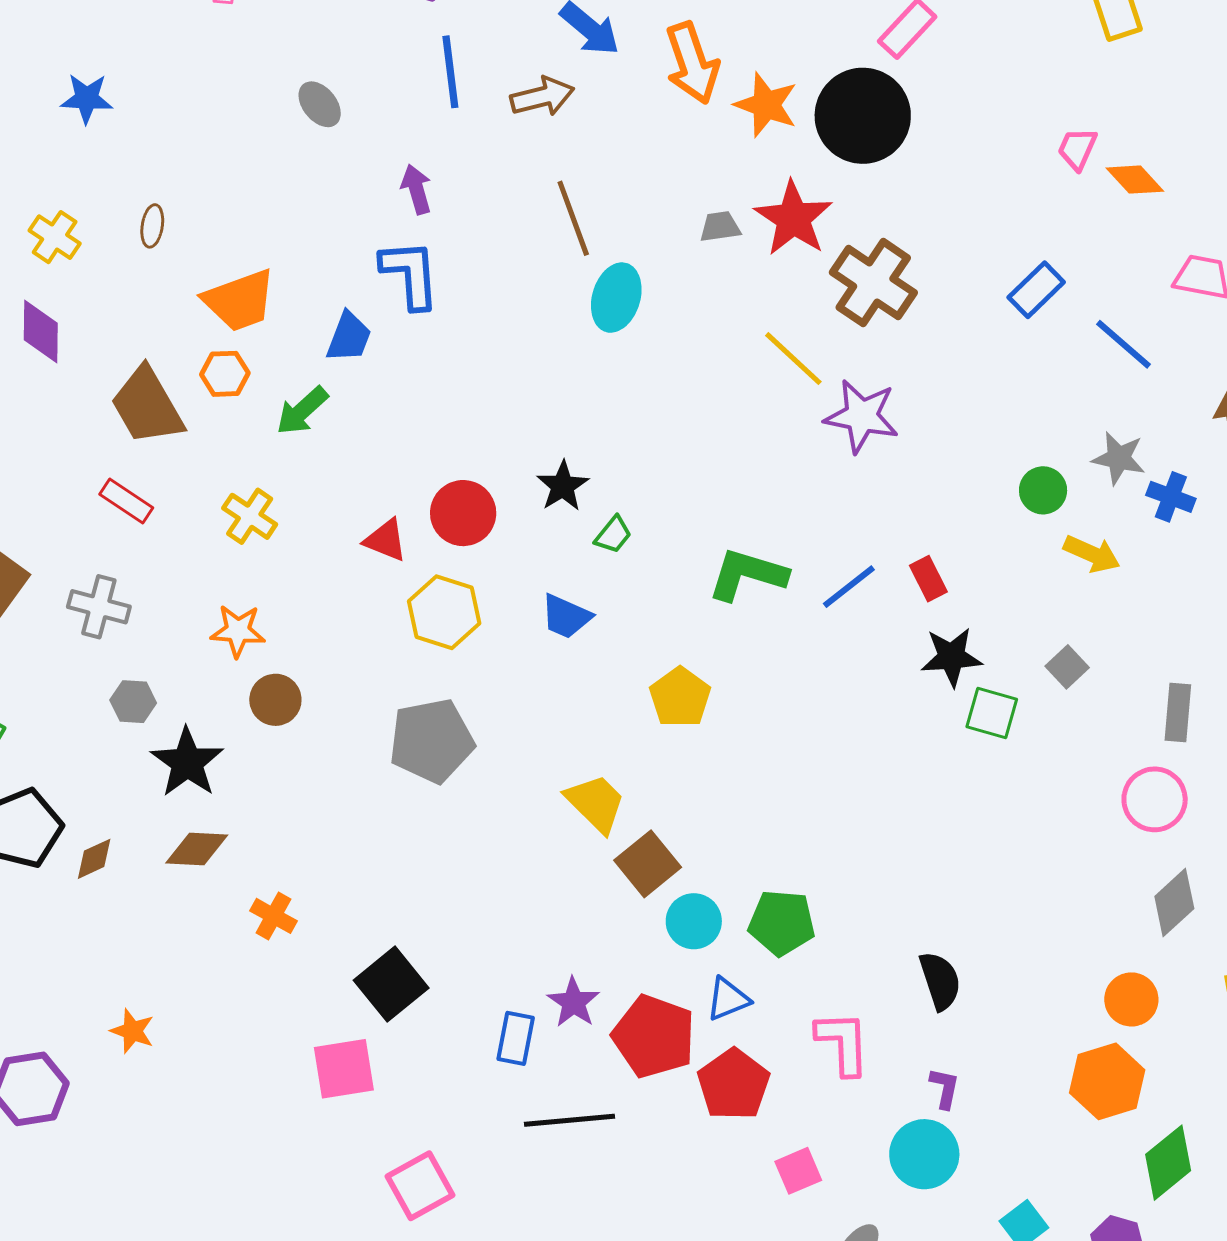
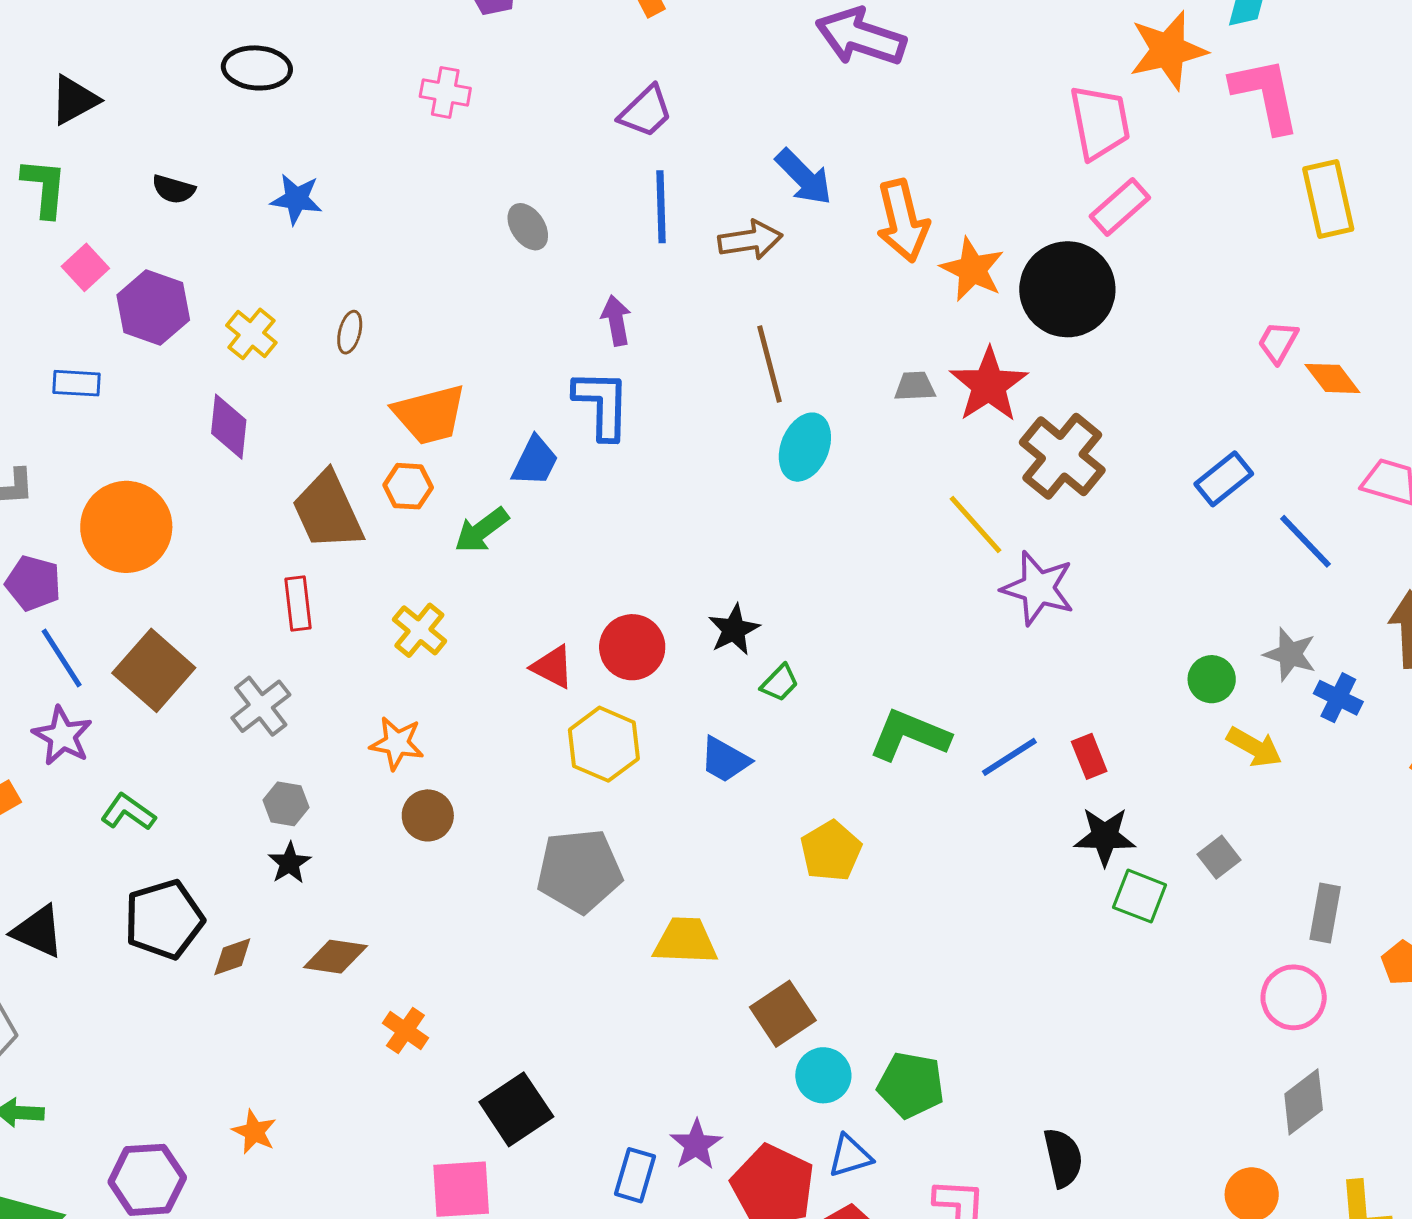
red rectangle: (126, 501) -> (298, 604), turned 44
gray cross: (99, 607) -> (261, 706), turned 32
black star: (187, 762) -> (289, 863), moved, size x0.6
yellow trapezoid: (596, 803) -> (685, 941), moved, turned -48

